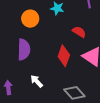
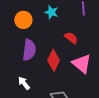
purple semicircle: (24, 50) -> (29, 50), moved

